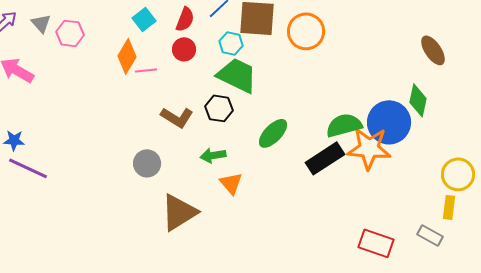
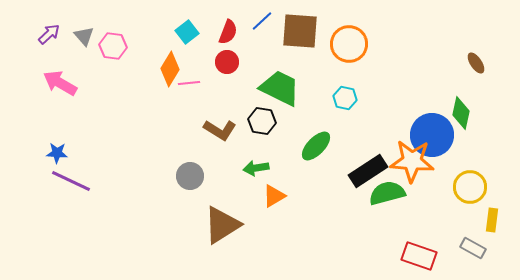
cyan hexagon: (231, 43) -> (345, 98), moved
brown ellipse: (433, 50) -> (476, 63), size x0.7
green semicircle: (344, 125) -> (387, 193), moved
yellow circle: (458, 174) -> (470, 187), moved
orange triangle: (231, 183) -> (274, 196), turned 40

